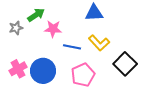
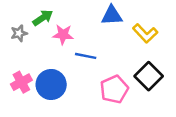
yellow L-shape: (99, 43) -> (145, 33), moved
pink pentagon: (83, 75) -> (114, 89), moved

